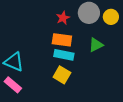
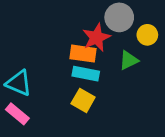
yellow circle: (111, 17) -> (147, 35), moved
red star: (63, 18) -> (96, 38), moved, size x1.5

